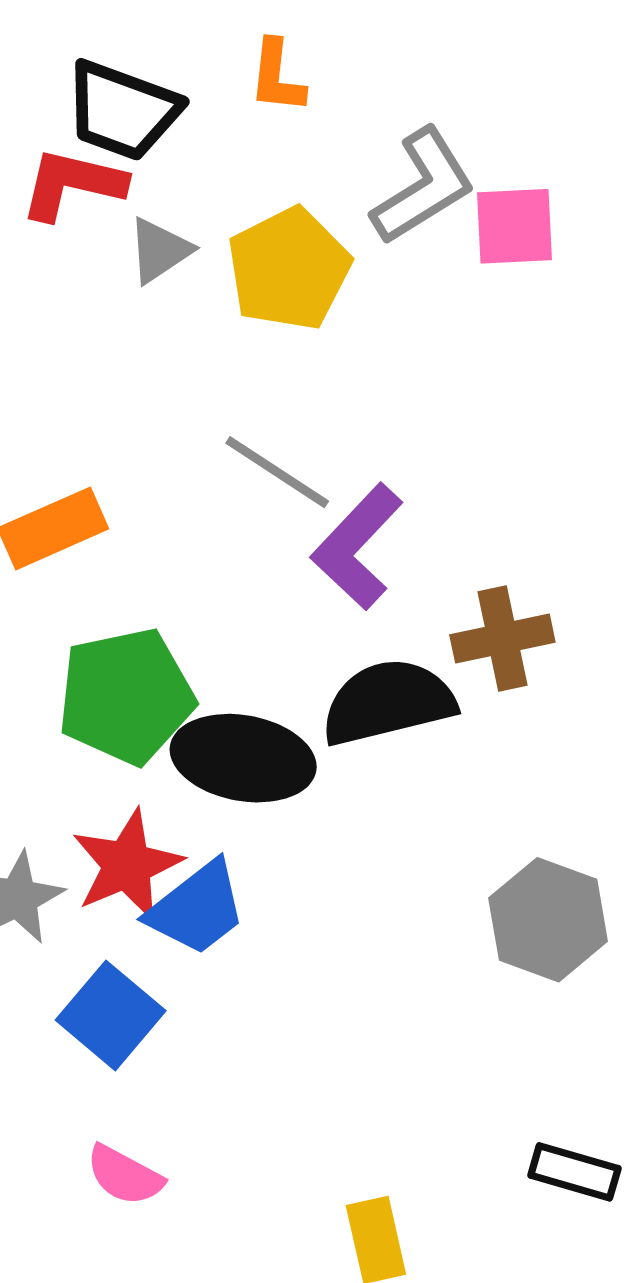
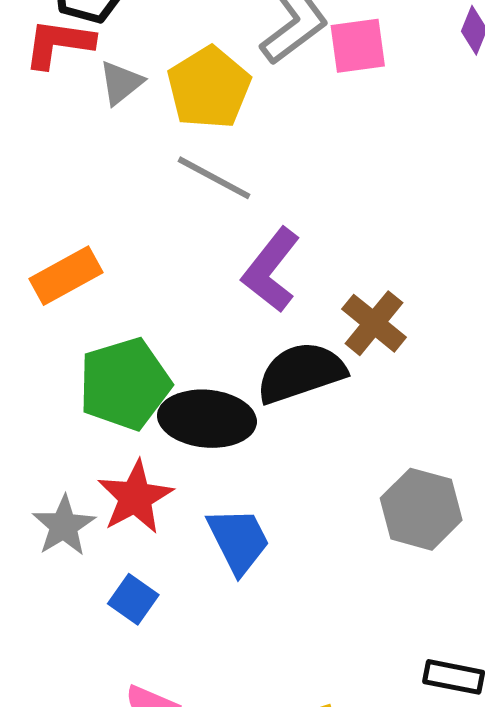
gray line: (277, 472) -> (214, 178), moved
brown cross: (502, 638) -> (374, 323), turned -34
blue trapezoid: (197, 908) -> (238, 540), moved, turned -74
blue square: (111, 1015) -> (133, 599), size x0.7

